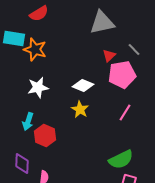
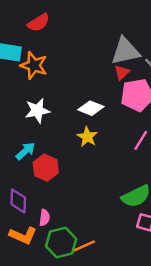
gray triangle: (102, 23) -> (125, 51), moved
cyan arrow: (28, 122) -> (25, 151), turned -150

